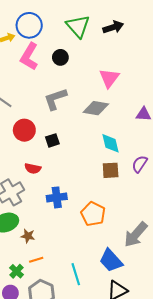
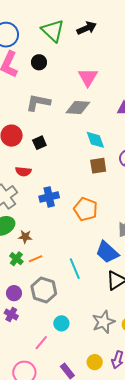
gray L-shape: (55, 99) -> (38, 103), turned 35
green cross: (17, 271) -> (16, 259), moved

